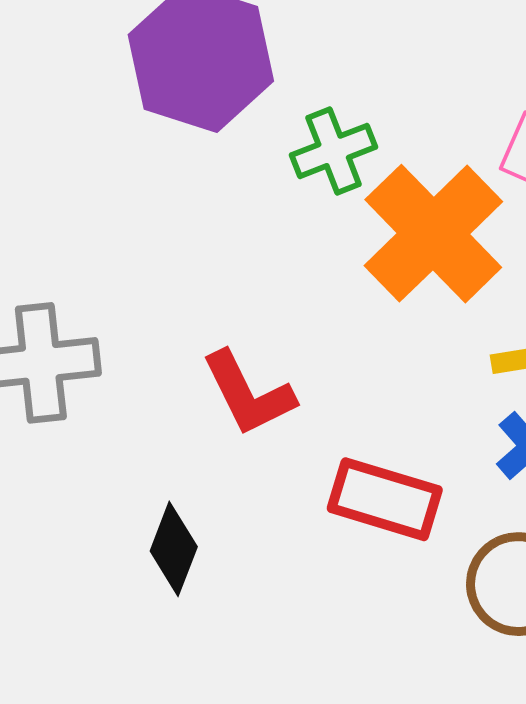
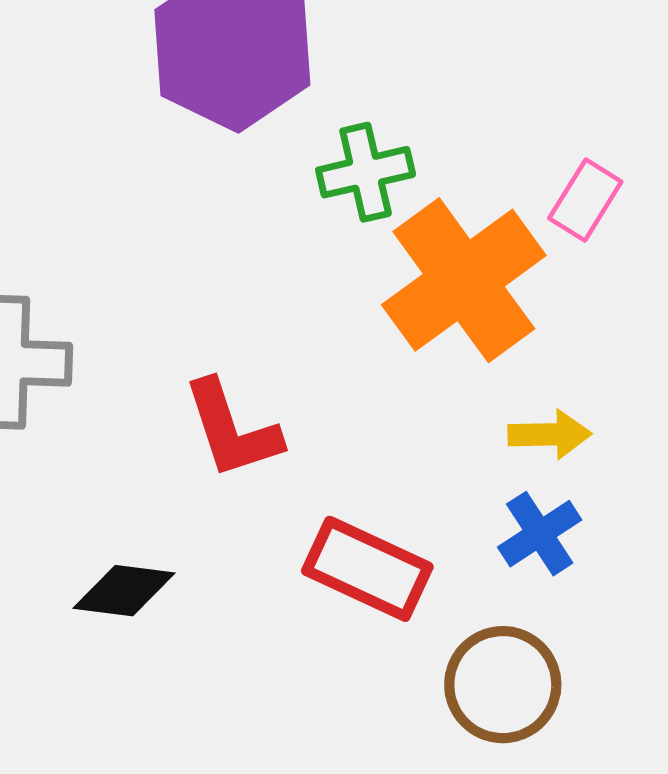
black diamond: (174, 549) -> (124, 591), turned 68

